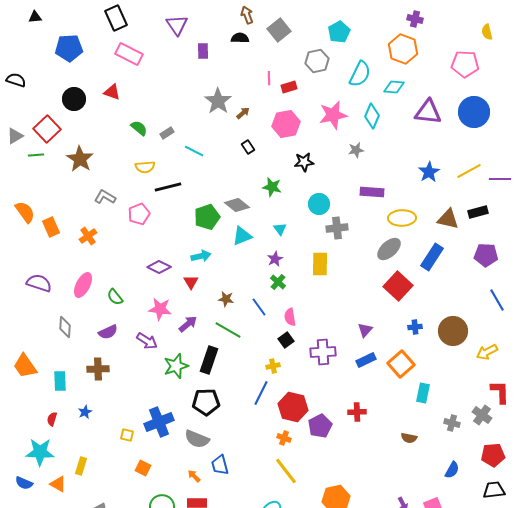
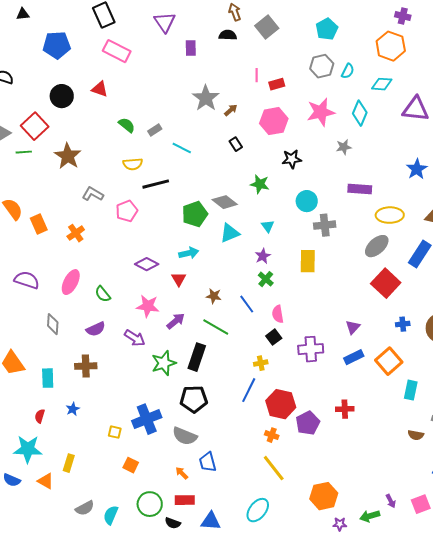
gray hexagon: (317, 61) -> (322, 66), moved
cyan semicircle: (360, 74) -> (348, 71), size x0.6
brown semicircle: (409, 438) -> (416, 435), moved

